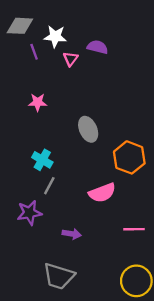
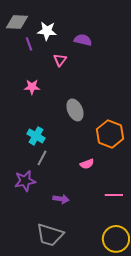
pink triangle: (71, 59) -> (60, 60), moved
pink semicircle: (102, 193) -> (87, 164), size x0.6

